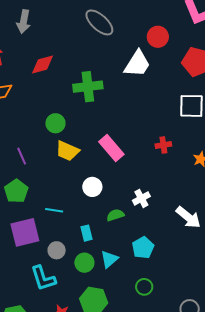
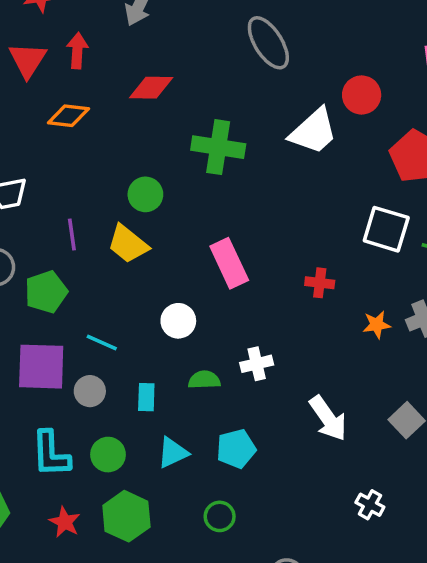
yellow trapezoid: (67, 151) -> (128, 244), moved
gray circle: (57, 250) -> (90, 391), moved
green circle: (84, 263) -> (108, 455), moved

